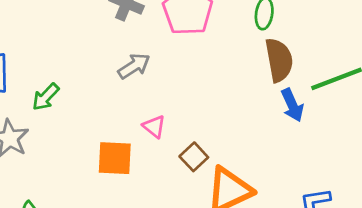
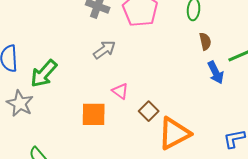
brown semicircle: (279, 60) -> (205, 41), size x0.6
green arrow: (46, 97) -> (44, 74), size x1.4

